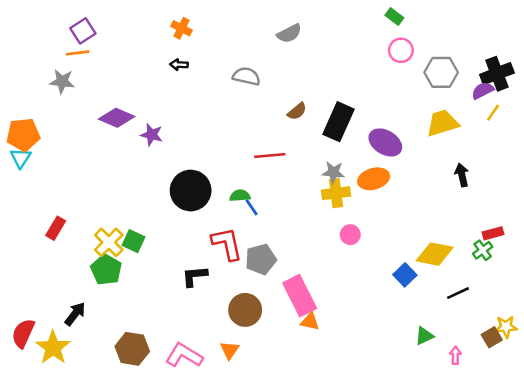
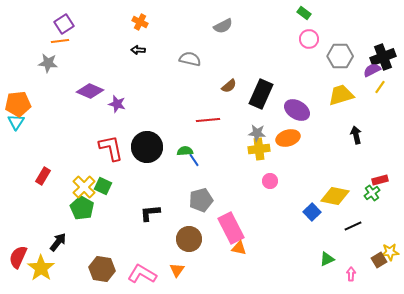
red L-shape: (227, 244) -> (111, 148), moved

